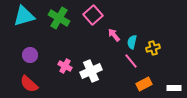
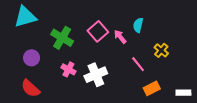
pink square: (93, 15) -> (98, 31), moved
green cross: (59, 18) -> (62, 38), moved
cyan semicircle: (132, 42) -> (138, 25), moved
yellow cross: (153, 48) -> (161, 50), turned -32

